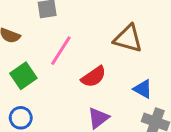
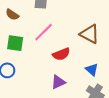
green square: (23, 76) -> (15, 43), turned 30

